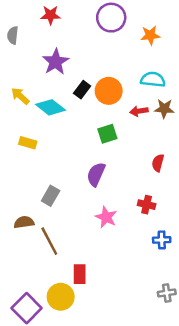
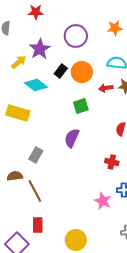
purple circle: (111, 18) -> (76, 36), moved
yellow arrow: (20, 96) -> (19, 62), moved, turned 98
yellow rectangle: (28, 143) -> (18, 113), size x1.6
pink star: (106, 217) -> (103, 201), moved
red rectangle: (80, 274) -> (38, 225), moved
yellow circle: (61, 297) -> (76, 240), moved

